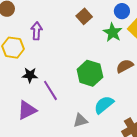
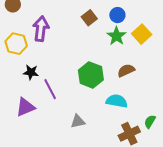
blue circle: (122, 11) -> (117, 15), moved
purple arrow: (37, 31) -> (41, 29), size x1.4
cyan semicircle: (104, 105) -> (117, 101), moved, turned 45

